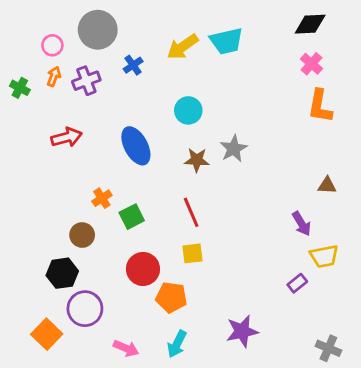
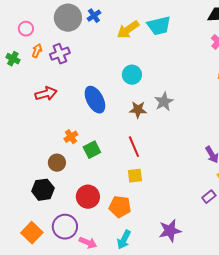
pink circle: (52, 45) -> (26, 29), moved
blue cross: (133, 65) -> (94, 16), moved
red circle: (143, 269) -> (88, 197), moved
purple circle: (85, 309) -> (65, 227), moved

